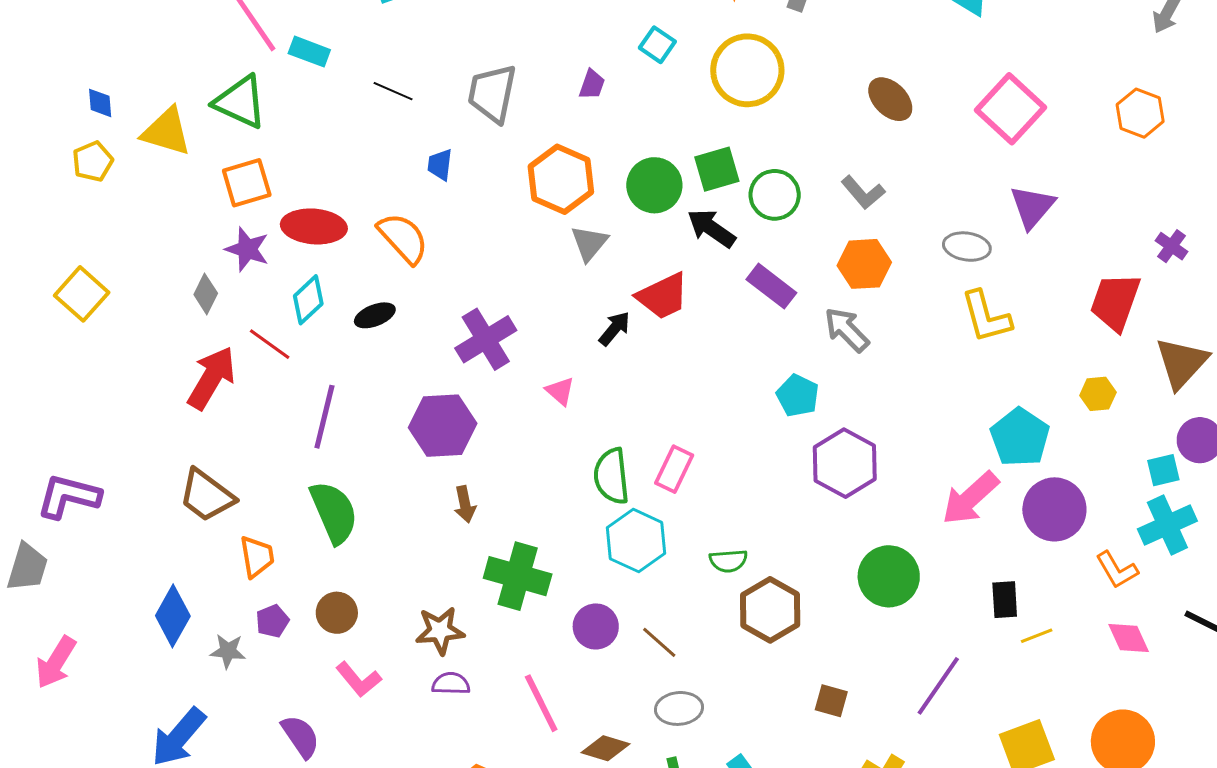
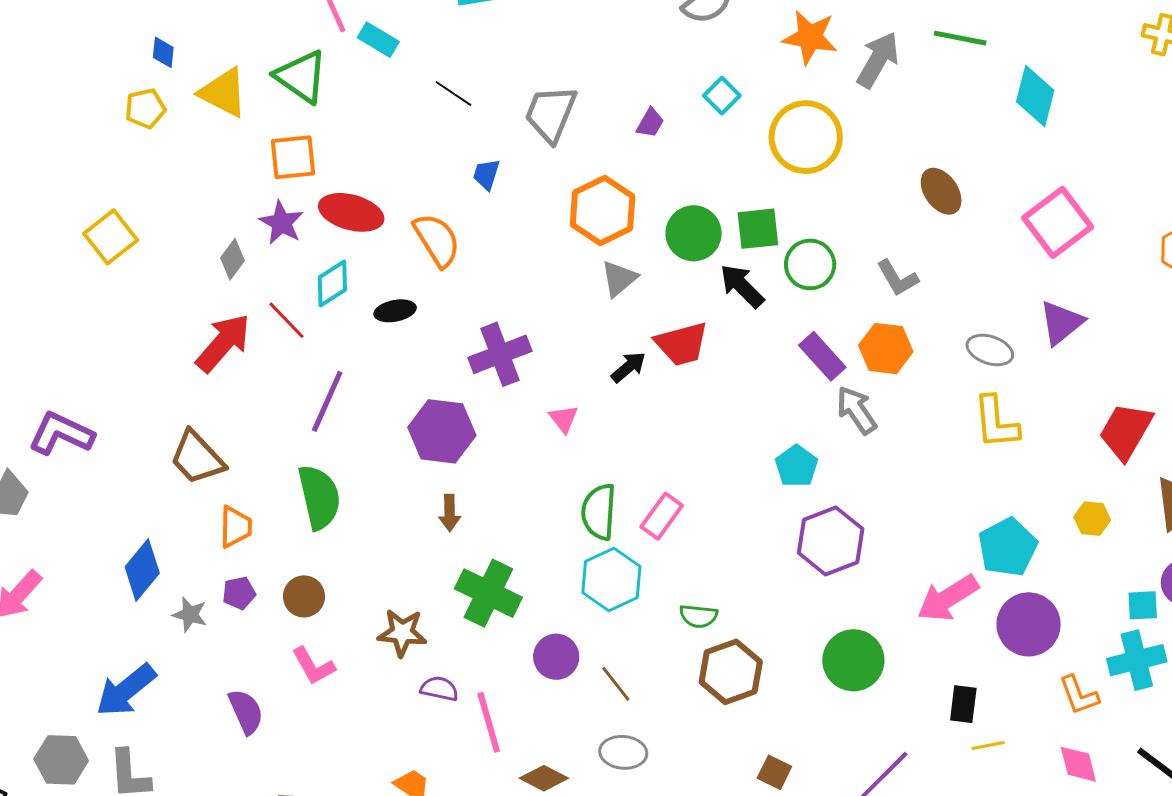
purple rectangle: (771, 286) -> (822, 356), moved
purple semicircle: (451, 684) -> (439, 689), moved

